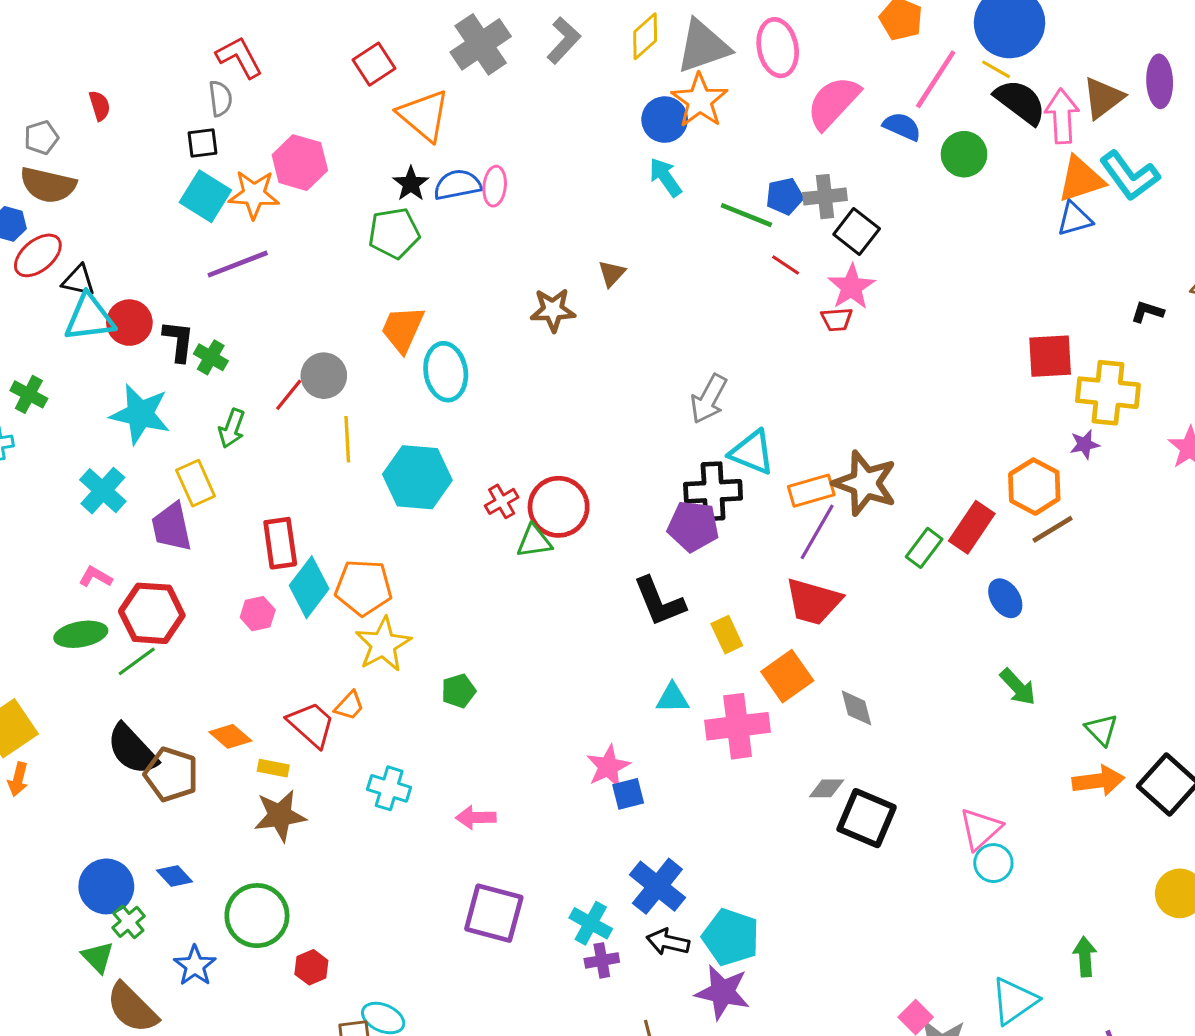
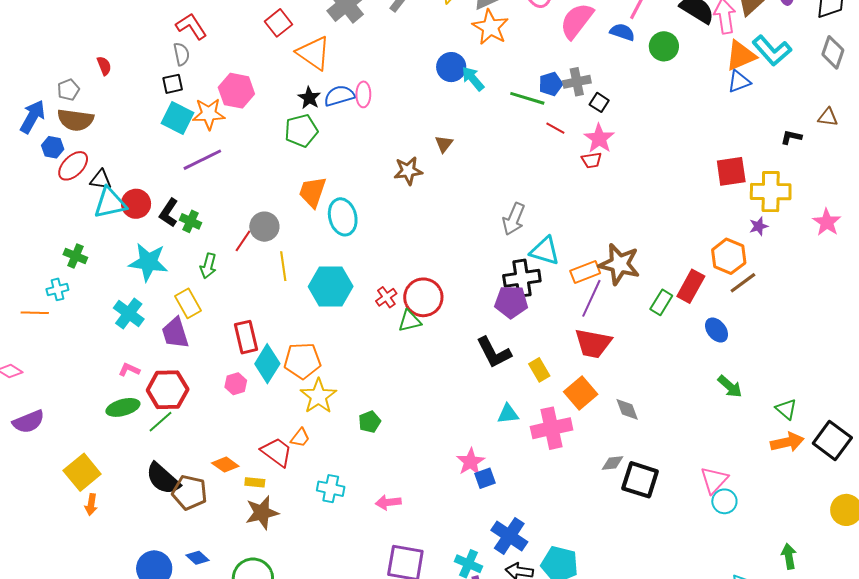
blue circle: (665, 120) -> (451, 67), moved
black square: (857, 232) -> (599, 102), size x0.7
black L-shape: (179, 341) -> (169, 213), turned -148

